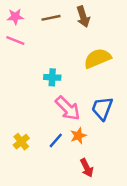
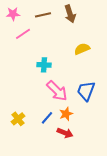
pink line: (15, 40) -> (23, 34), moved, turned -56
yellow semicircle: (97, 58) -> (82, 49), size x0.7
red arrow: (87, 168) -> (65, 133), moved, turned -42

